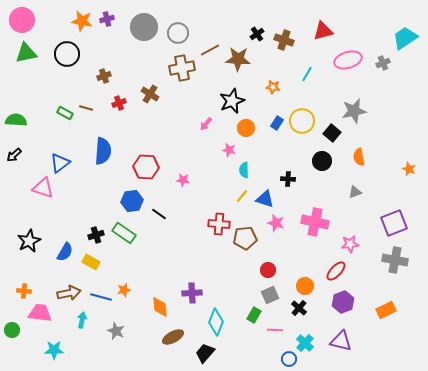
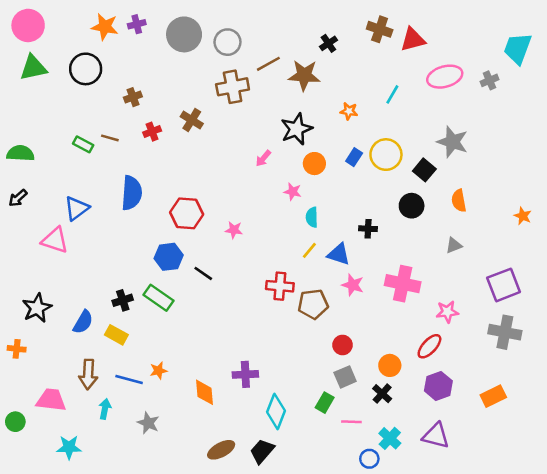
cyan trapezoid: (405, 38) -> (518, 48), turned -36
brown cross: (284, 40) -> (380, 29), moved
gray star: (354, 111) -> (452, 142), turned 30
orange cross: (24, 291) -> (17, 349), moved
brown arrow: (69, 293) -> (88, 374), turned 105
brown ellipse: (173, 337) -> (221, 450), moved

